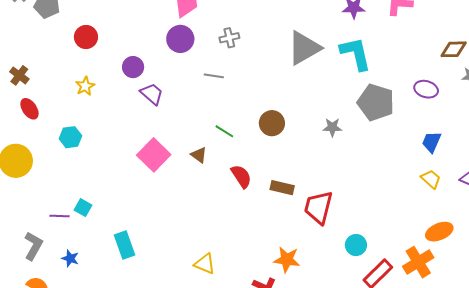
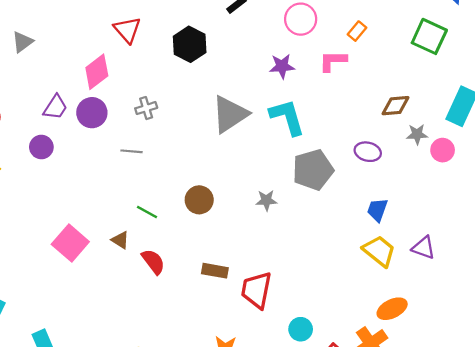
purple trapezoid: (152, 94) -> (55, 107), moved, turned 85
gray pentagon: (376, 102) -> (313, 170), turned -30
red semicircle: (241, 176) -> (153, 262), moved
yellow trapezoid: (431, 179) -> (379, 251), size x1.5

